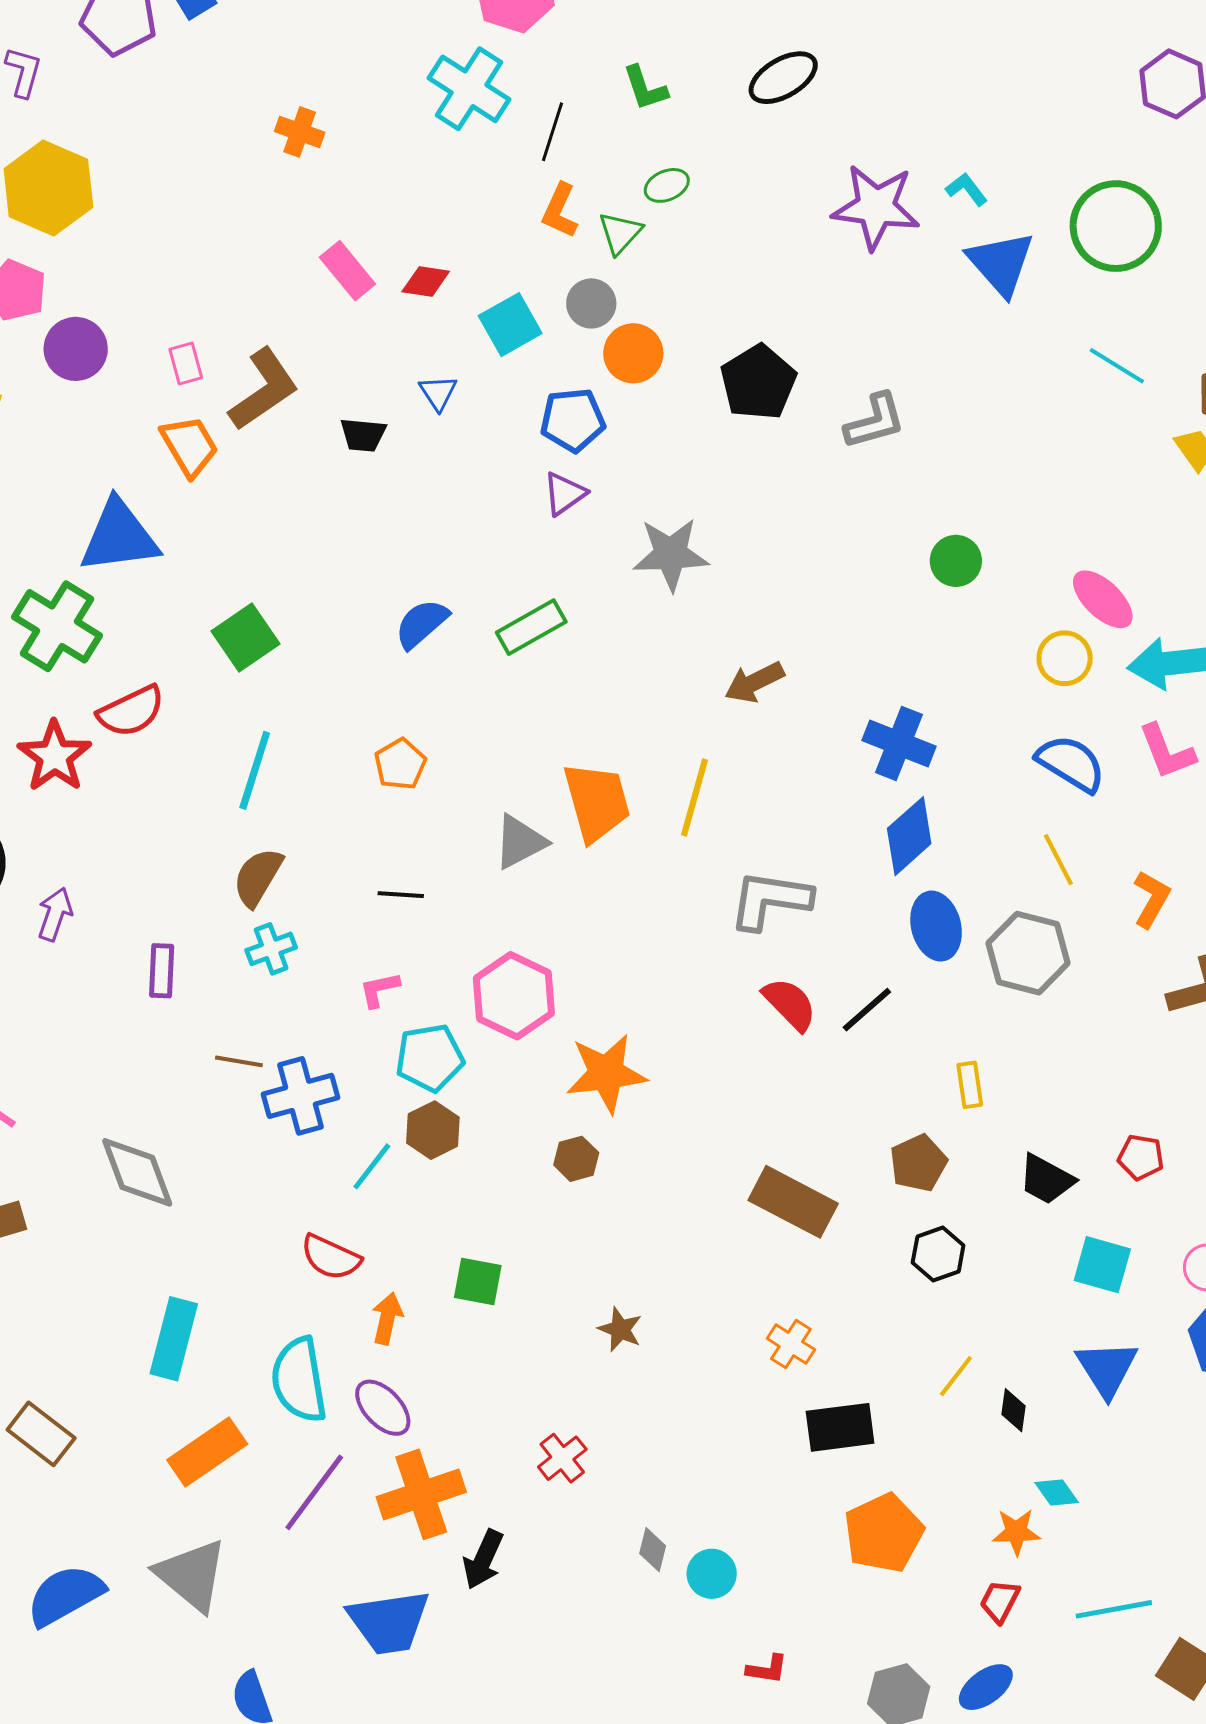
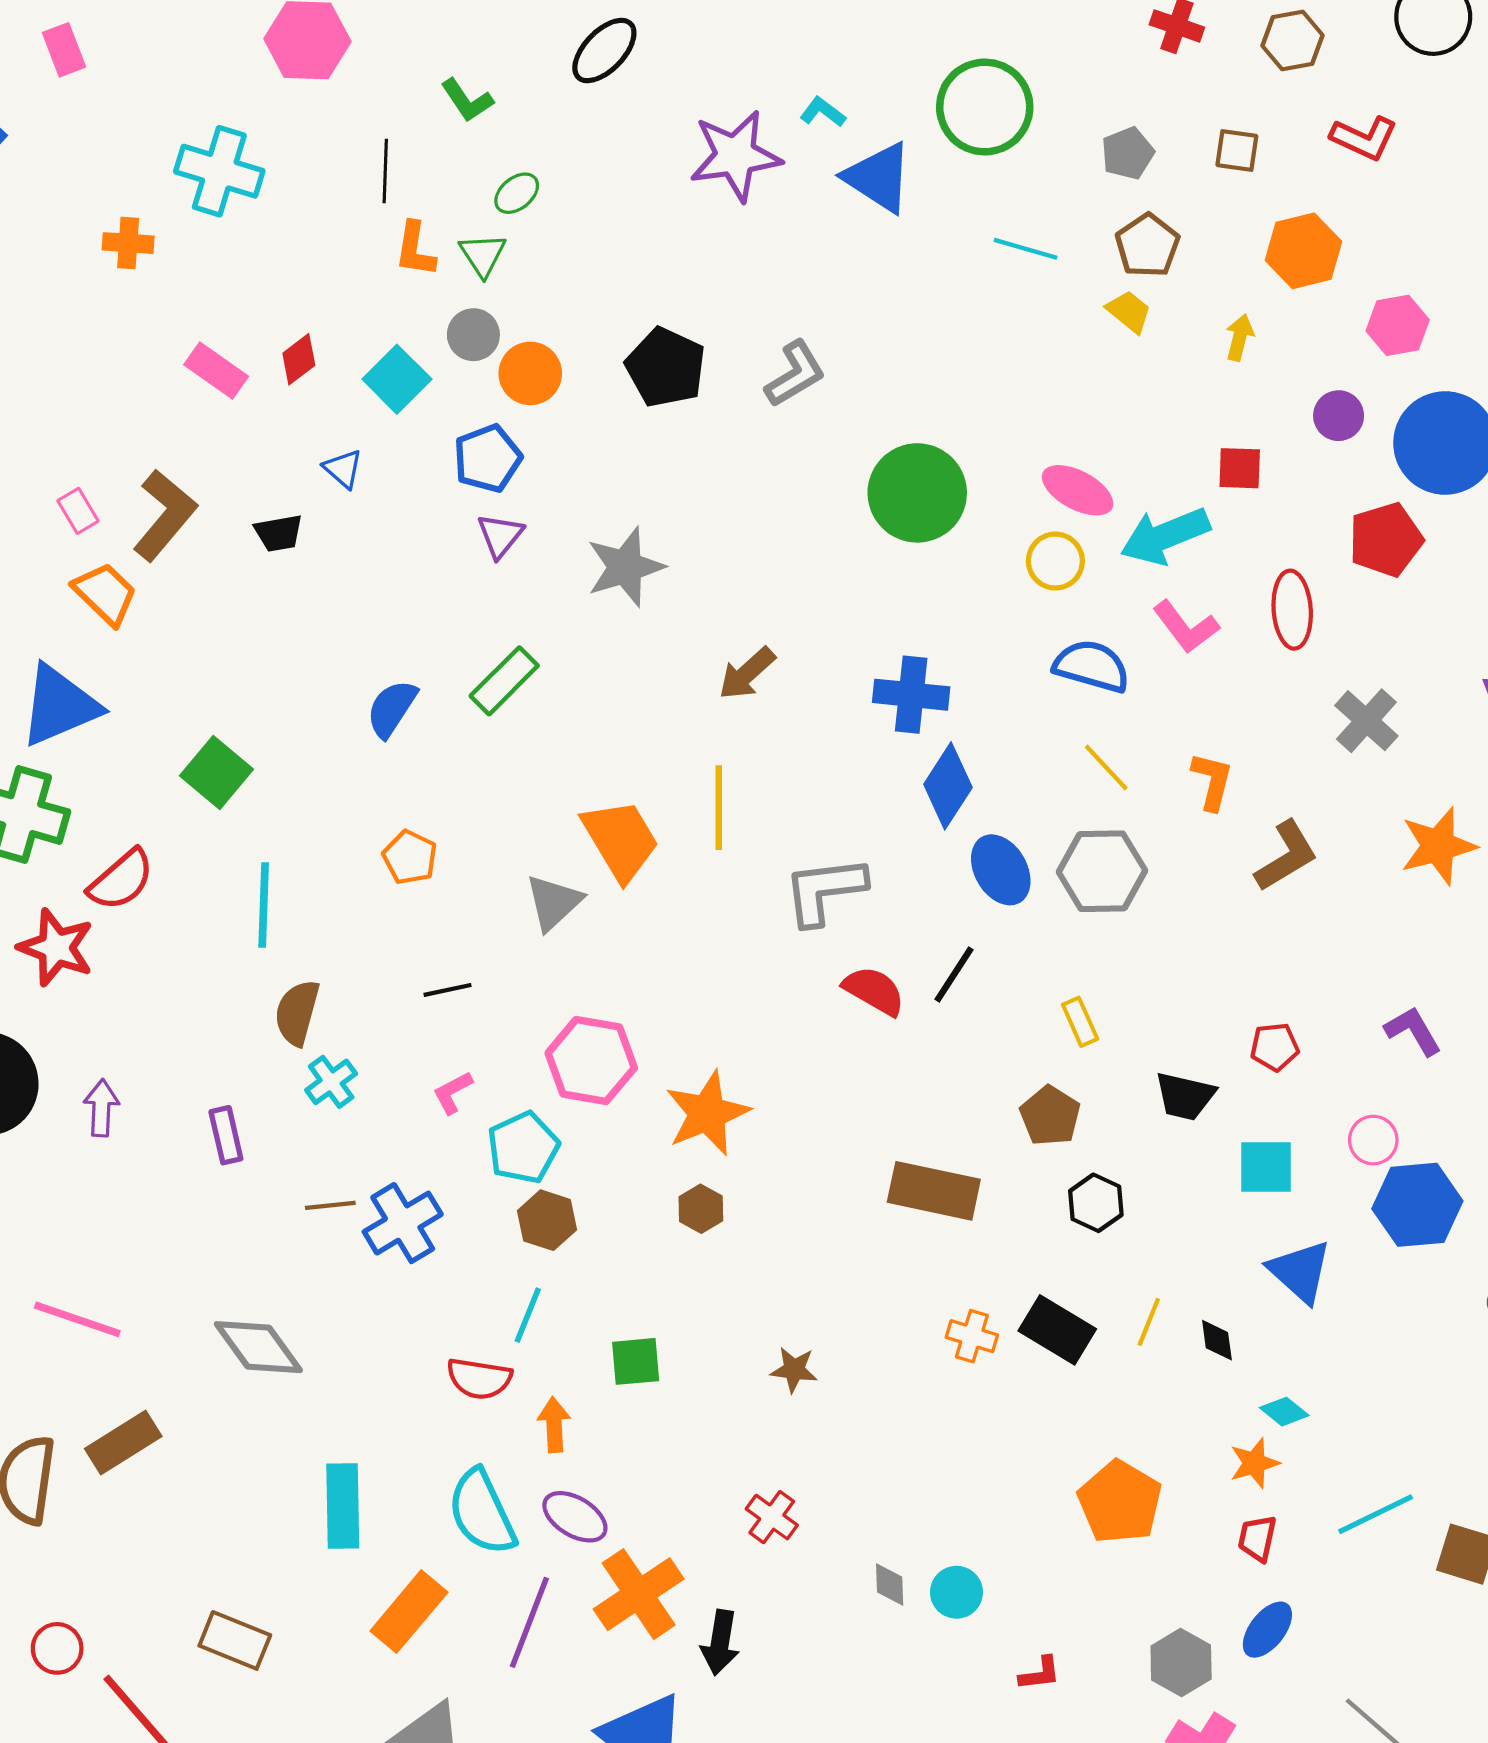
cyan cross: (469, 89) -> (219, 171), moved
red diamond: (426, 281) -> (299, 359), turned -30
green circle: (956, 561) -> (917, 493), size x1.8
cyan line: (372, 1166) -> (528, 1315), moved
black rectangle: (840, 1427) -> (1057, 1330), moved, turned 54

